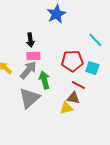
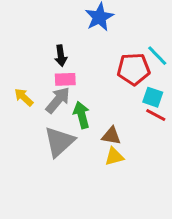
red pentagon: (72, 61) -> (133, 69), moved
red line: (78, 85) -> (156, 115), moved
brown triangle: (73, 98) -> (111, 136), moved

